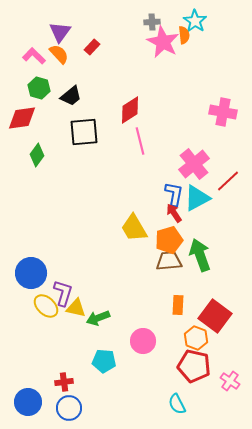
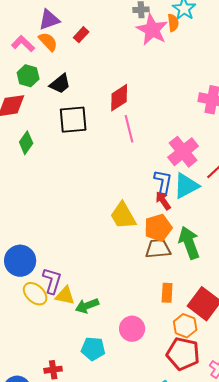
purple triangle: (60, 32) -> (49, 20), turned 35

